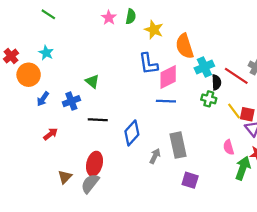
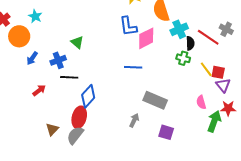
blue line: (166, 101) -> (133, 67), moved
black line: (98, 120) -> (69, 77), moved
blue diamond: (132, 133) -> (88, 96), moved
gray rectangle: (178, 145) -> (155, 100), turned -55
gray arrow: (155, 156) -> (134, 120), moved

